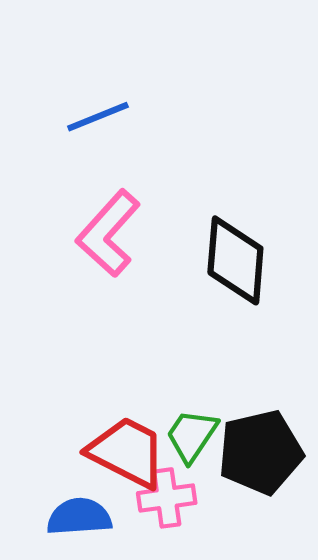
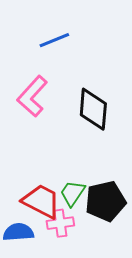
blue line: (98, 117) -> (54, 40), moved

